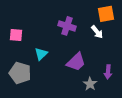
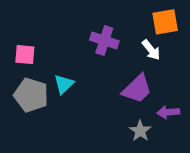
purple trapezoid: (76, 62) -> (137, 89), moved
purple arrow: (108, 72) -> (168, 112), turned 80
gray pentagon: (20, 73) -> (31, 95), moved

